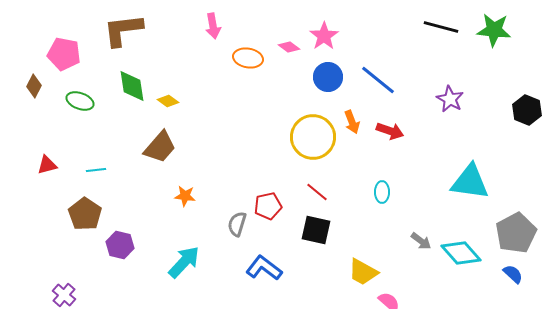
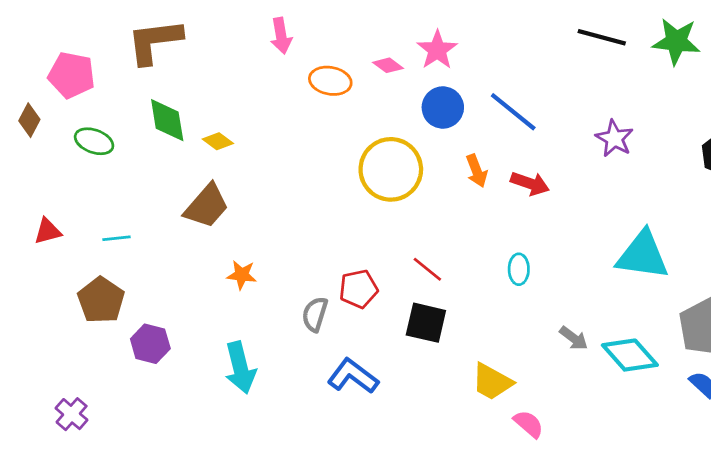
yellow circle: (313, 137) -> (391, 169), moved
cyan arrow: (184, 262) -> (240, 368), turned 123

